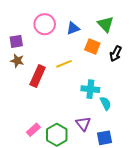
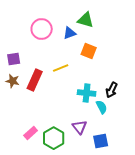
green triangle: (106, 24) -> (86, 20), moved, turned -30
purple square: (16, 41) -> (14, 59), moved
black arrow: (116, 54) -> (112, 90), moved
brown star: (17, 61) -> (13, 81), moved

